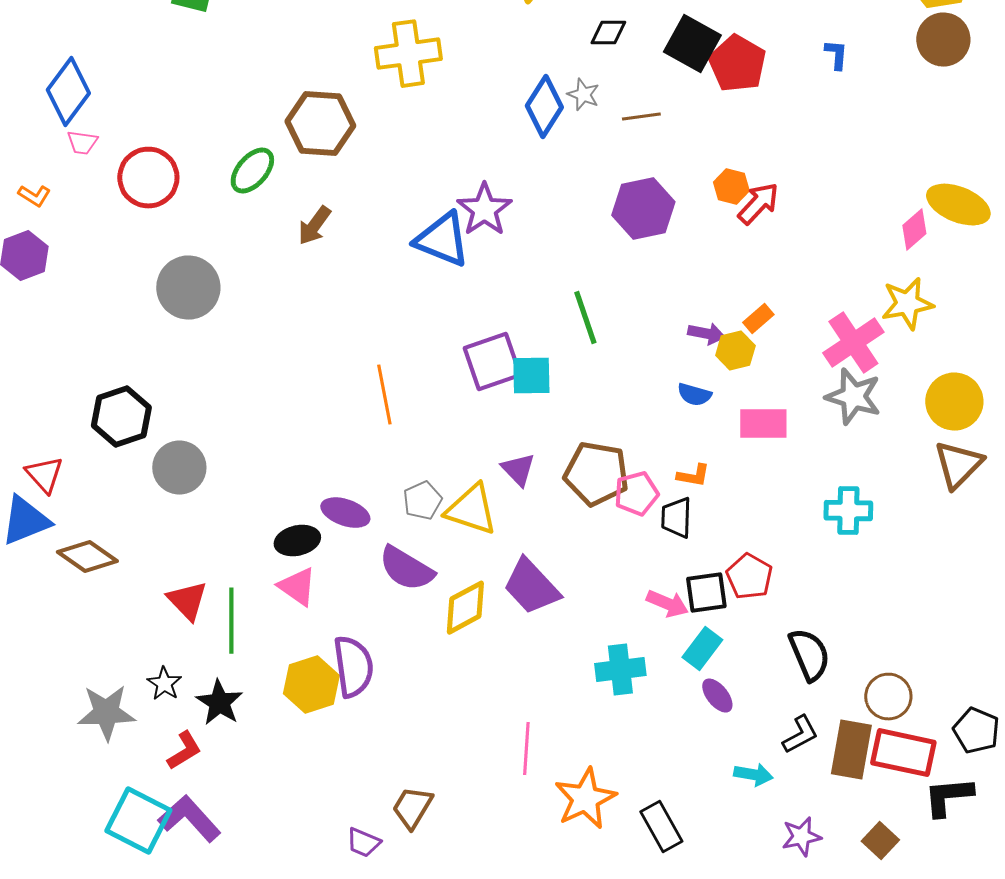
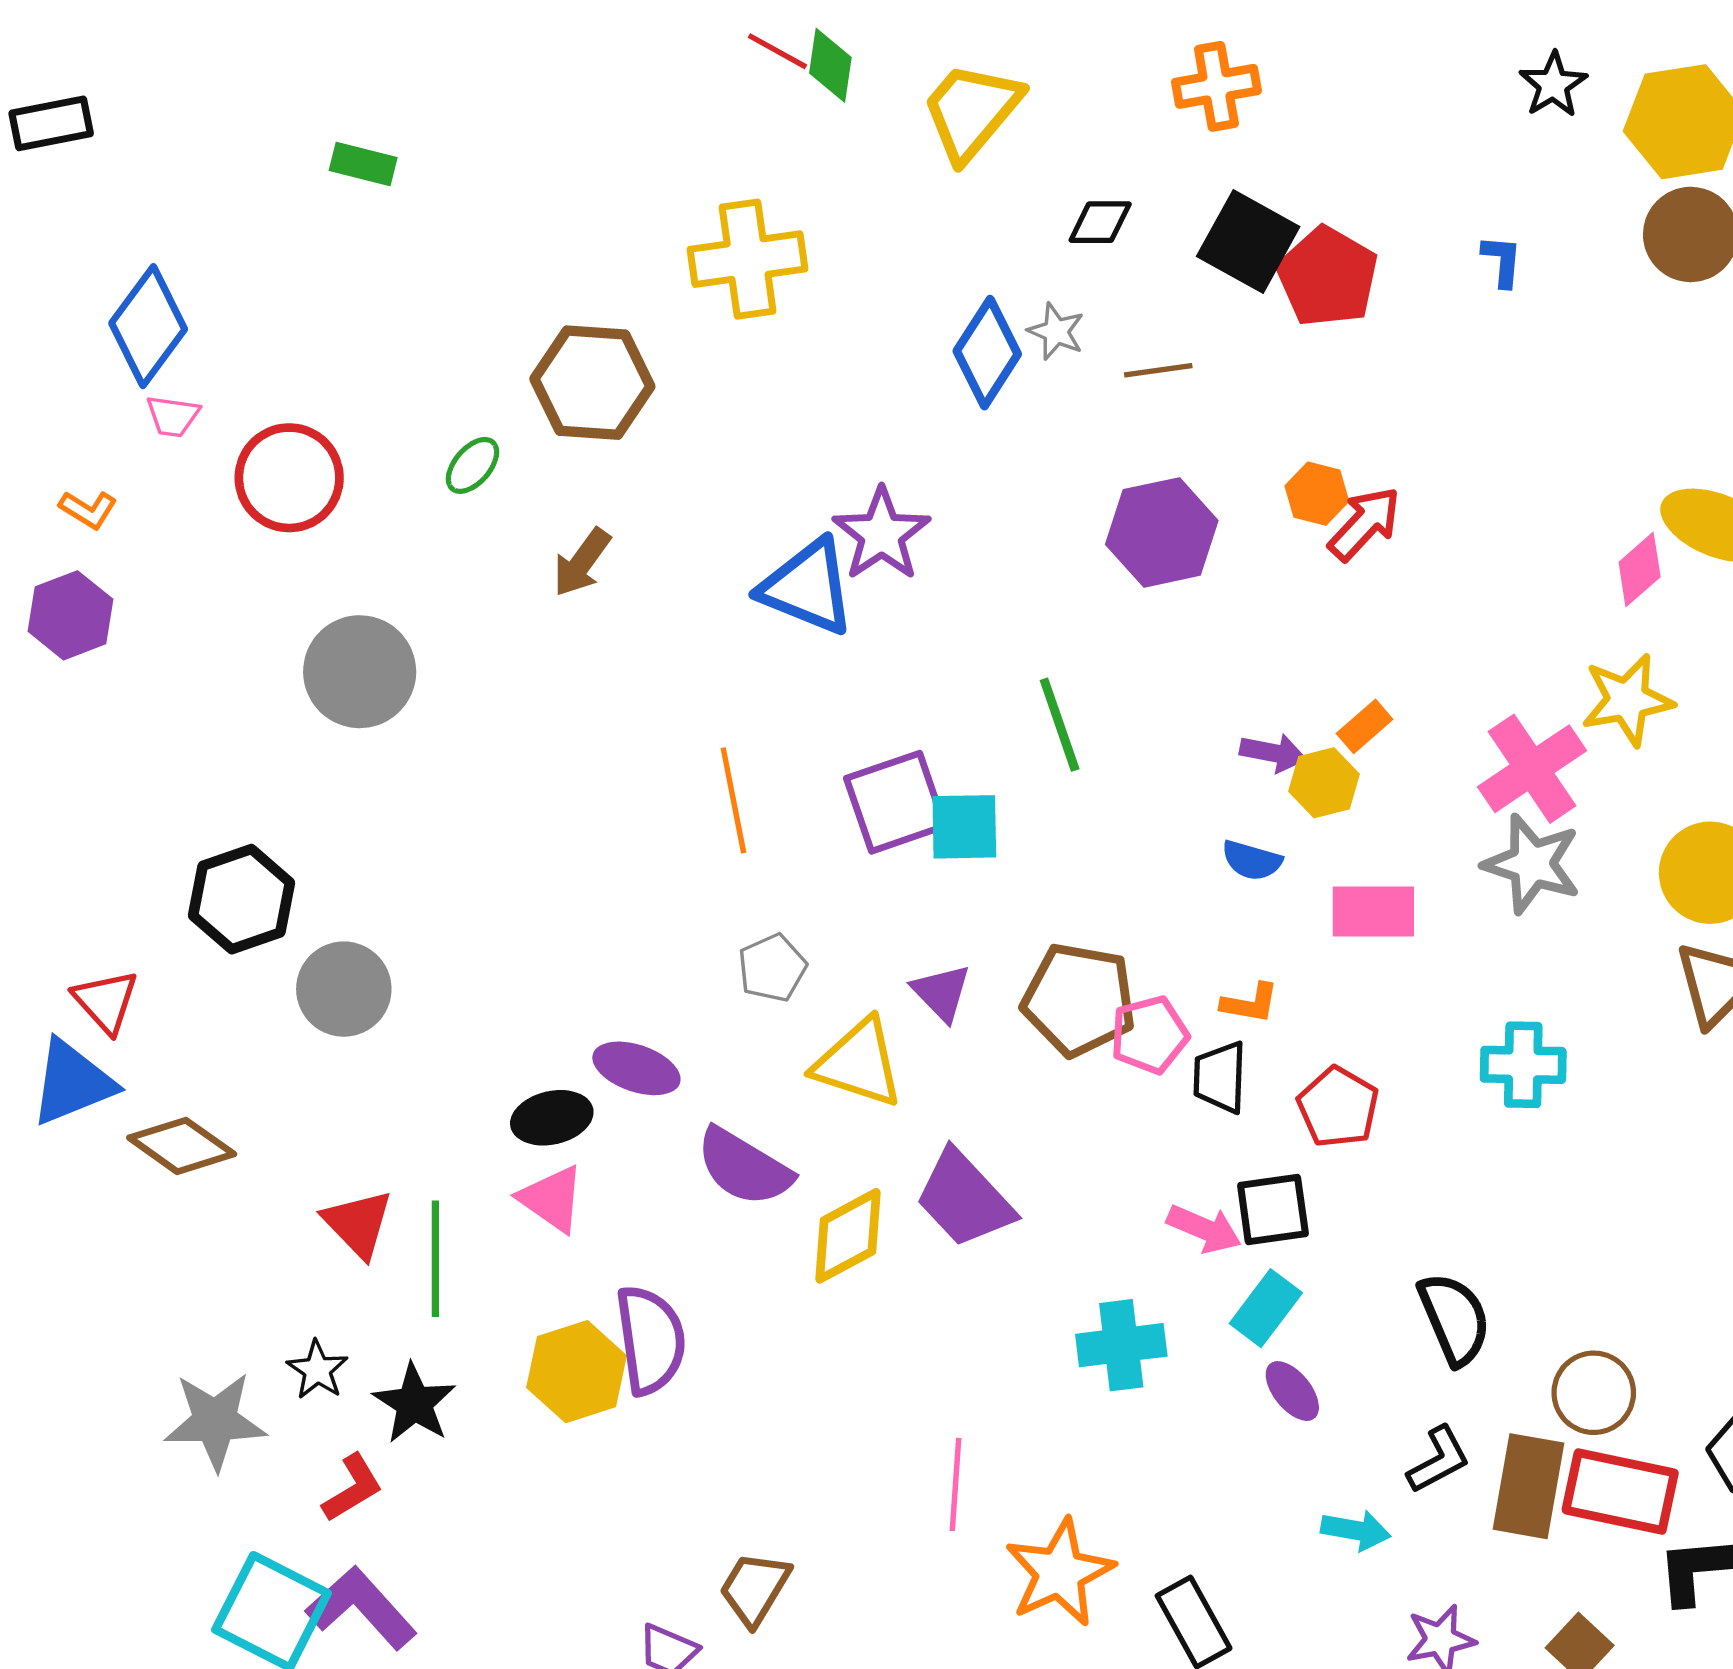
green ellipse: (252, 171) -> (472, 465), size x0.7
orange line: (384, 395) -> (733, 800), moved
gray pentagon: (422, 501) -> (772, 968), moved
red pentagon: (749, 577) -> (1338, 1107), moved

